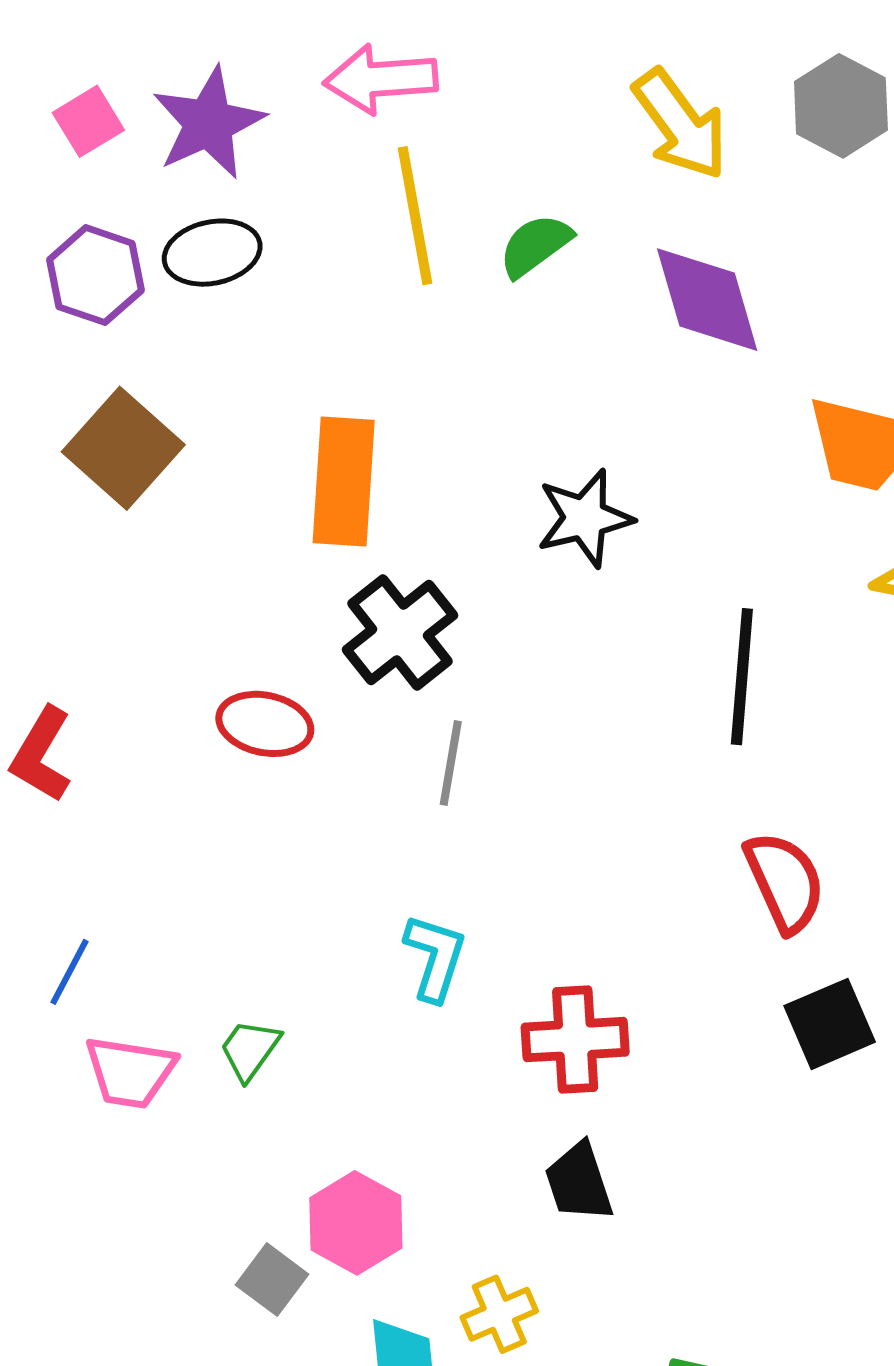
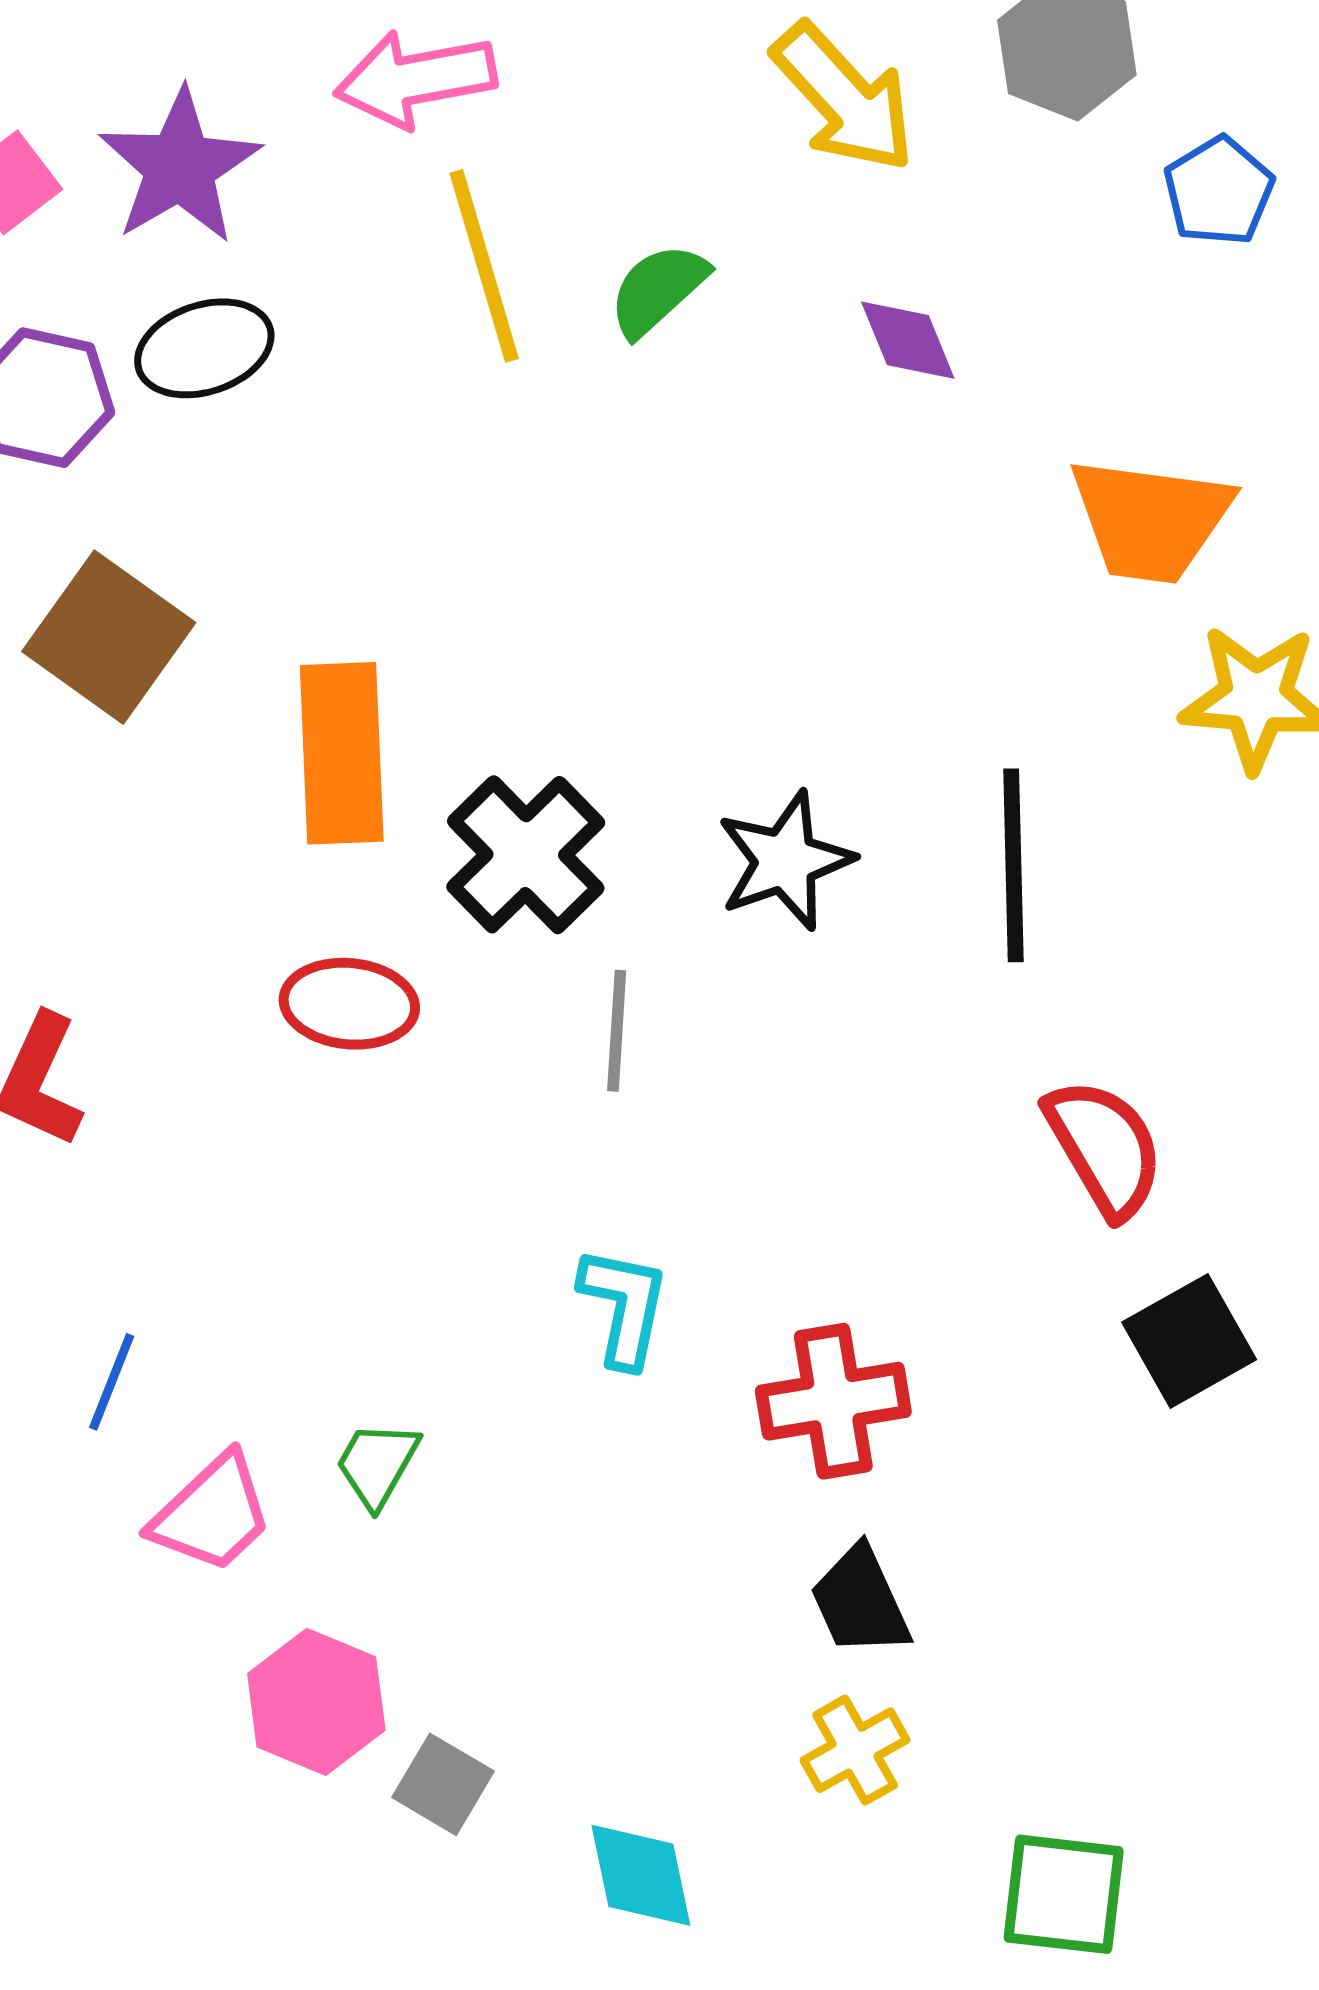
purple diamond: (707, 300) -> (908, 340), size x0.6
orange rectangle: (344, 481) -> (342, 753), moved
black star: (585, 518) -> (785, 861), moved
pink trapezoid: (130, 1072) -> (212, 1514), turned -46
pink hexagon: (356, 1223) -> (316, 1702), moved
yellow cross: (499, 1314) -> (855, 1750), moved

